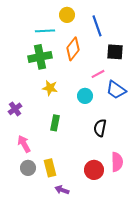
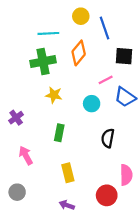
yellow circle: (67, 15) -> (81, 16), moved
gray circle: (28, 168) -> (17, 192), moved
yellow rectangle: (50, 168) -> (68, 173), moved
red circle: (94, 170) -> (107, 195), moved

